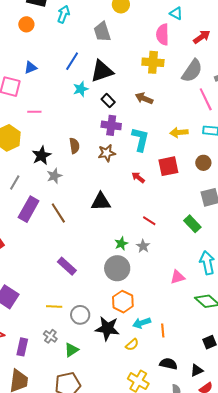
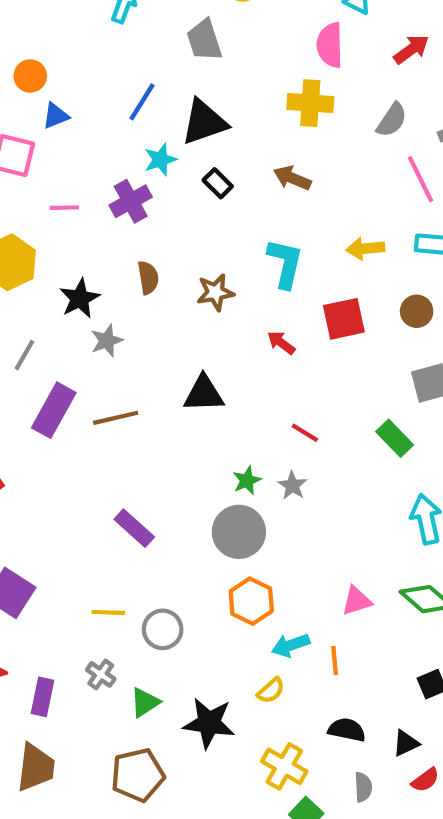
orange circle: (26, 24) -> (30, 76), moved
gray semicircle: (192, 71) -> (392, 120), size x0.7
purple cross: (111, 125) -> (131, 201), moved, turned -36
brown line: (58, 213) -> (116, 418), turned -70
pink triangle: (178, 277) -> (357, 601), moved
black star: (107, 328) -> (209, 723), moved

